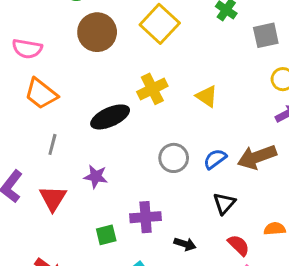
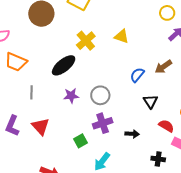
brown arrow: (257, 157) -> (163, 67), size x0.7
gray circle: (174, 158) -> (100, 95), moved
purple star: (96, 176) -> (71, 96), moved

